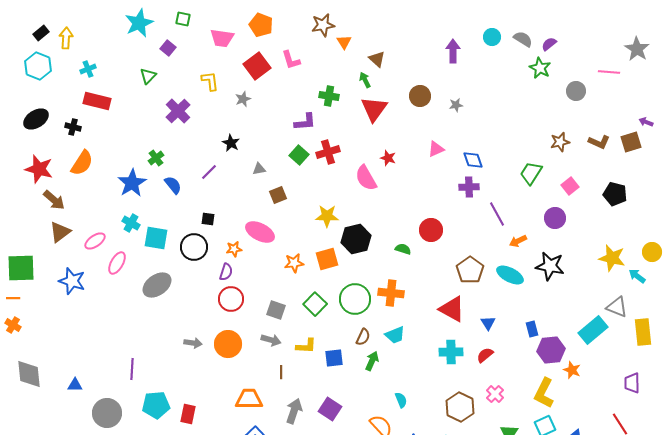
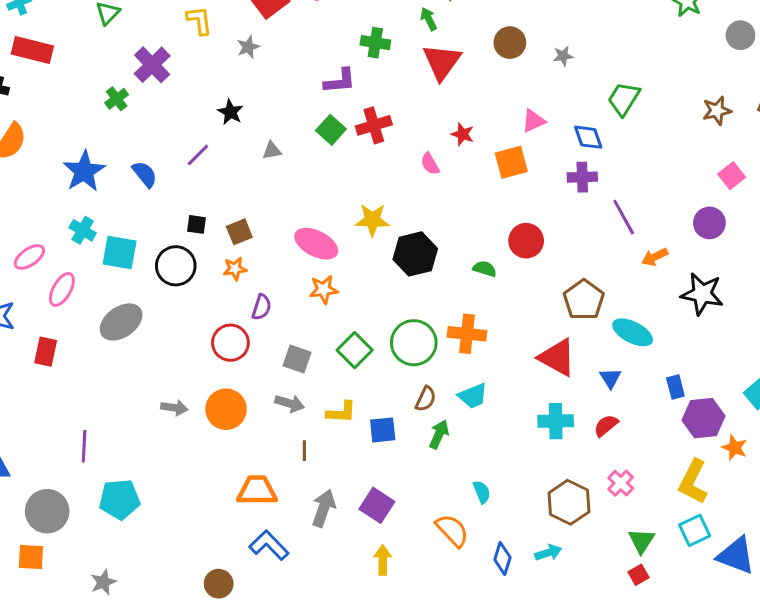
green cross: (156, 158) -> (117, 99), moved
green trapezoid: (531, 173) -> (624, 99), moved
pink semicircle: (366, 178) -> (430, 164), size x0.6
brown square: (278, 195) -> (239, 232), moved
pink ellipse: (260, 232) -> (316, 244), moved
orange square: (327, 259) -> (511, 162), moved
purple semicircle: (226, 272) -> (261, 307), moved
cyan ellipse: (510, 275) -> (633, 332), moved
red rectangle: (188, 414) -> (46, 352), moved

